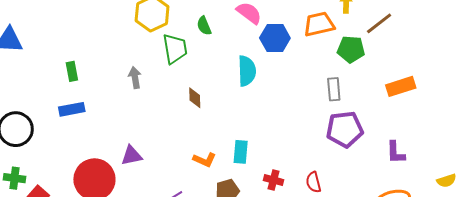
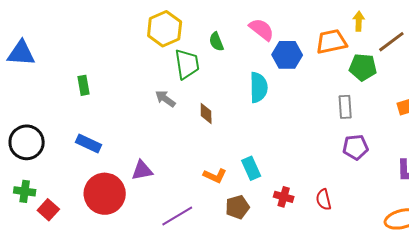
gray arrow: (135, 78) -> (165, 99), moved, turned -45
blue rectangle: (72, 109) -> (89, 143), moved, turned 35
purple pentagon: (345, 129) -> (355, 147), size x0.7
cyan rectangle: (241, 152) -> (251, 168), turned -30

